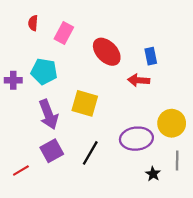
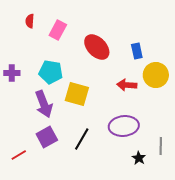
cyan pentagon: (44, 71) -> (51, 72), moved
red arrow: (139, 80) -> (127, 85), moved
yellow circle: (172, 123) -> (156, 75), moved

